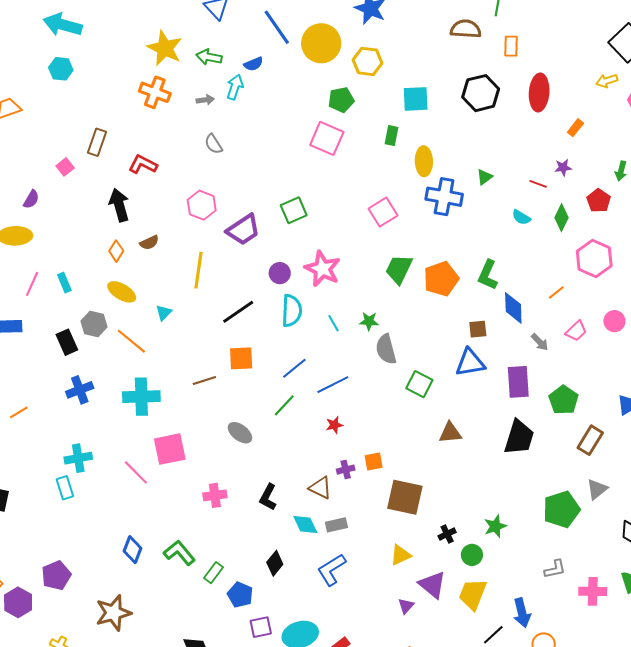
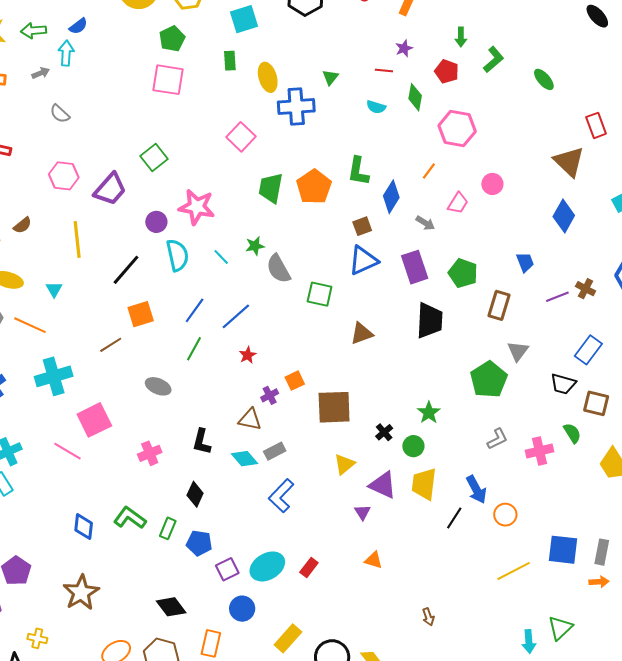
blue diamond: (513, 308) -> (391, 197), turned 48
black diamond: (275, 563) -> (195, 494), moved

